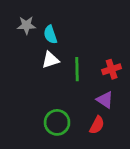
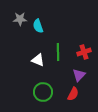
white triangle: (50, 60) -> (38, 60), moved, turned 40
purple triangle: (105, 100) -> (79, 75), turned 40

